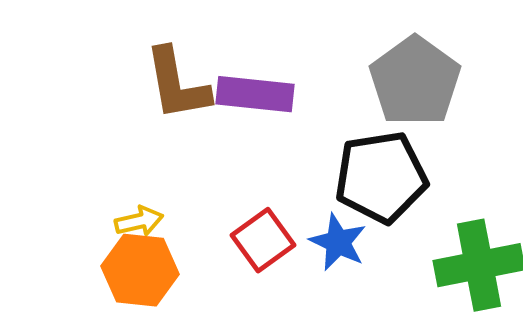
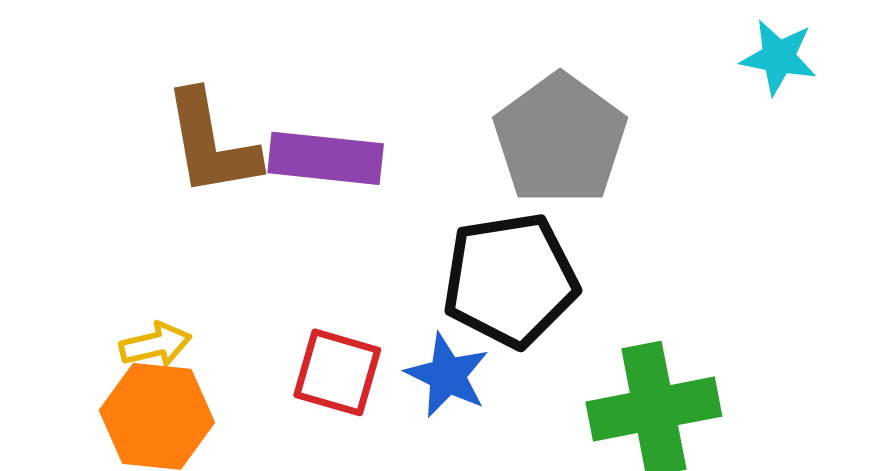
red square: (263, 240) -> (337, 372), turned -38

